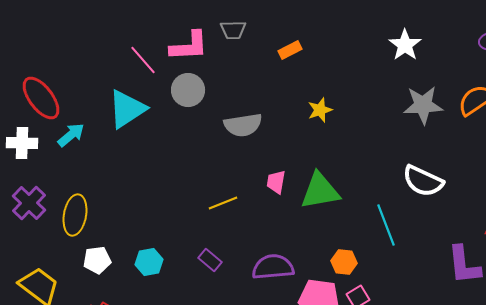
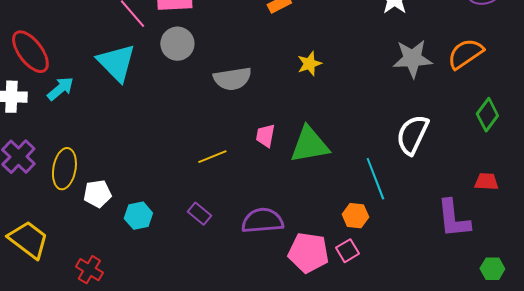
cyan triangle: (127, 109) -> (116, 63), turned -42
white semicircle: (423, 181) -> (412, 135), turned 90
white pentagon: (97, 260) -> (97, 194), moved
orange hexagon: (344, 262) -> (355, 216), moved

